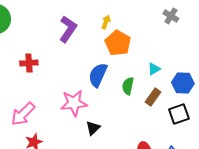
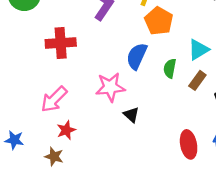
red cross: (29, 63) -> (61, 43), size x1.5
cyan triangle: (154, 69) -> (199, 50), size x1.5
black triangle: (93, 128) -> (131, 115), turned -35

